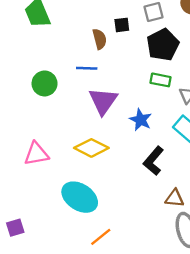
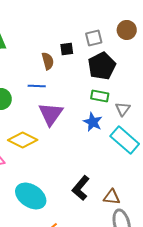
blue star: (141, 120) -> (93, 122), moved
yellow diamond: (91, 148) -> (23, 140), moved
black L-shape: (153, 161) -> (81, 188), moved

